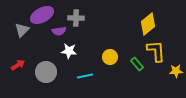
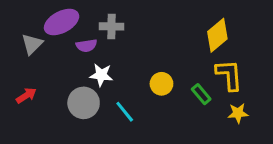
yellow star: (176, 71) -> (238, 113), moved
gray circle: (46, 72) -> (84, 103), moved
cyan line: (85, 76) -> (125, 112), turned 63

